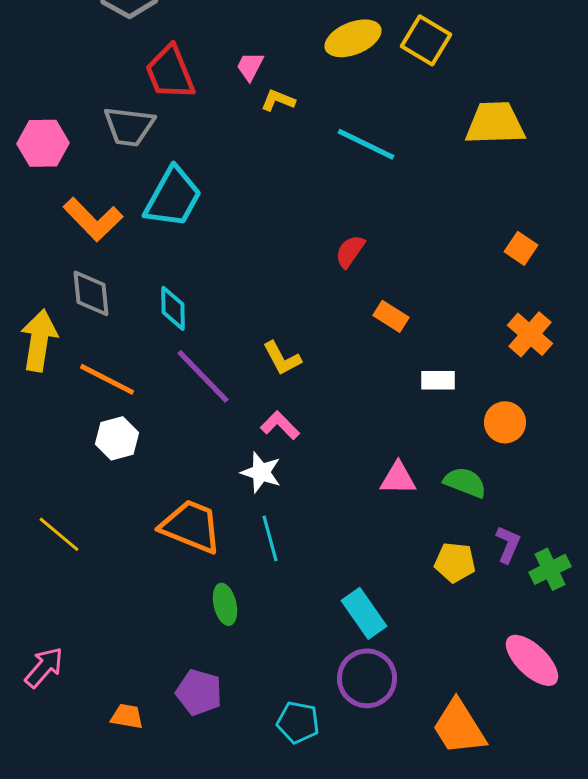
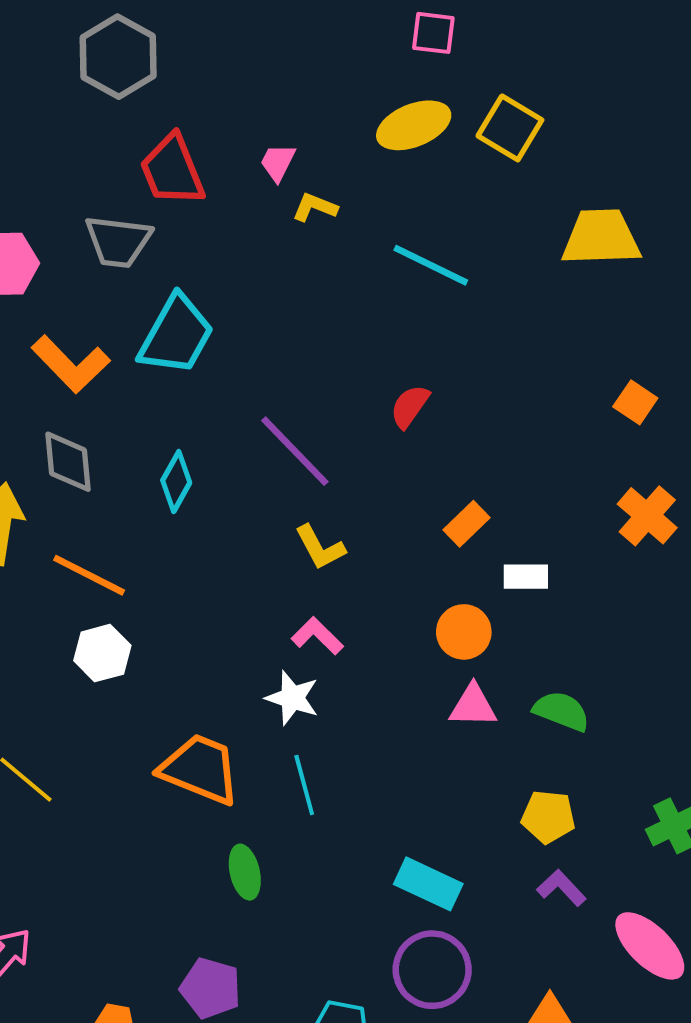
cyan diamond: (173, 308) -> (176, 482), turned 30
orange rectangle: (391, 316) -> (466, 524), moved, turned -76
purple line: (203, 376) -> (295, 451), moved
orange circle: (505, 422) -> (464, 632), moved
purple L-shape: (508, 544) -> (561, 888), moved, turned -66
cyan rectangle: (364, 613) -> (428, 884), turned -30

